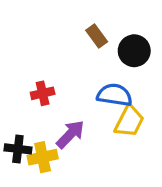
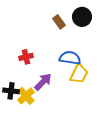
black circle: (134, 51) -> (82, 17), moved
yellow cross: (43, 157) -> (26, 96), turned -30

